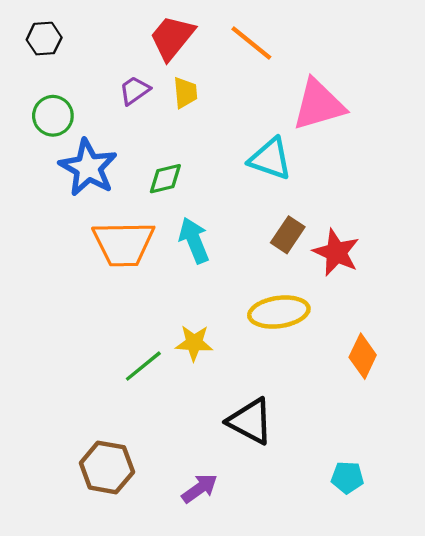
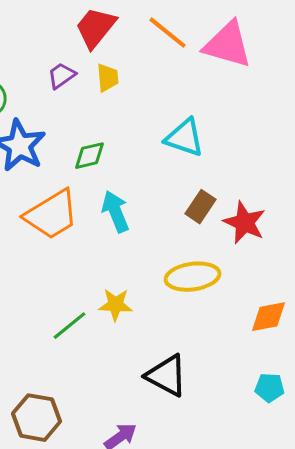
pink triangle: (319, 105) -> (228, 45), moved, turned 32
orange trapezoid: (123, 244) -> (52, 215), turned -30
orange diamond: (363, 356) -> (269, 317), turned 54
cyan pentagon: (347, 477) -> (270, 388), moved

